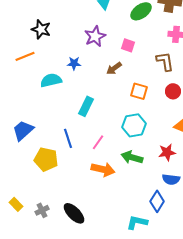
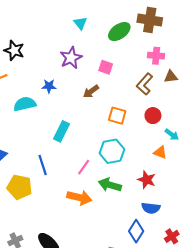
brown L-shape: (165, 61) -> (145, 84), turned -130
pink line: (98, 142) -> (84, 167), moved
red star: (167, 152) -> (147, 180), turned 30

